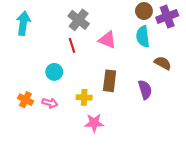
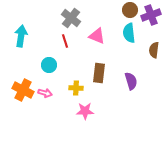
cyan arrow: (23, 23) -> (21, 36), moved
brown semicircle: (163, 63) -> (154, 50), moved, turned -112
orange cross: (25, 100) -> (23, 90), size x1.5

